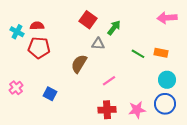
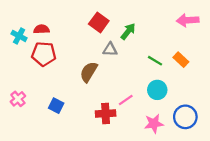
orange rectangle: (161, 53) -> (181, 60), turned 32
cyan circle: (167, 80) -> (157, 90), moved
pink line: (109, 81) -> (126, 100), moved
red cross: (107, 110) -> (106, 113), moved

